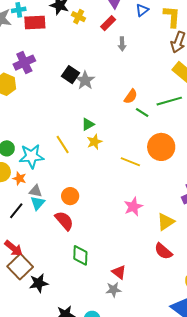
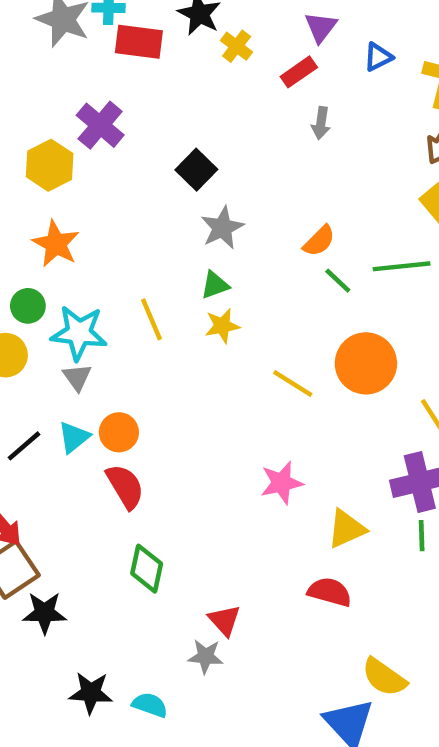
purple cross: (24, 63) -> (100, 125), turned -35
gray star: (85, 80) -> (222, 228), moved
orange star: (19, 178) -> (56, 244), moved, size x1.5
gray triangle: (36, 191) -> (77, 377), moved, turned 32
orange circle: (70, 196) -> (119, 432), moved
red semicircle: (163, 251) -> (330, 592), turned 144

